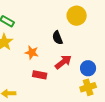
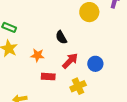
yellow circle: (77, 16) -> (89, 12), moved
yellow cross: (88, 87) -> (78, 86), moved

